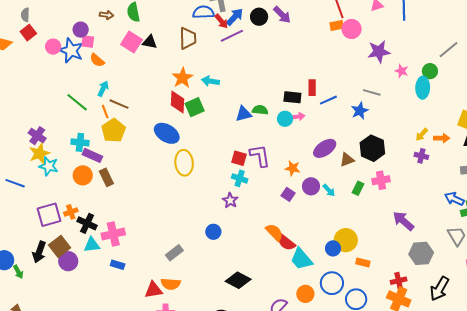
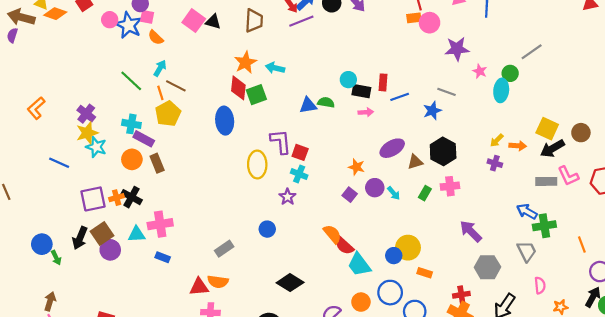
cyan circle: (285, 119) -> (348, 80), moved
blue ellipse: (167, 133) -> (225, 121), turned 50
purple L-shape: (260, 156) -> (281, 142), moved
yellow ellipse: (184, 163) -> (257, 164), moved
black cross: (87, 223) -> (132, 197), moved

